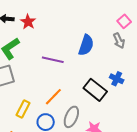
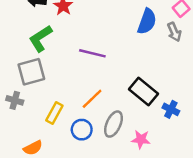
blue semicircle: (86, 45) -> (147, 21), moved
blue cross: (117, 79) -> (171, 109), moved

